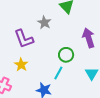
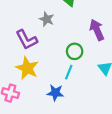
yellow star: (21, 65) -> (27, 68), size x1.5

